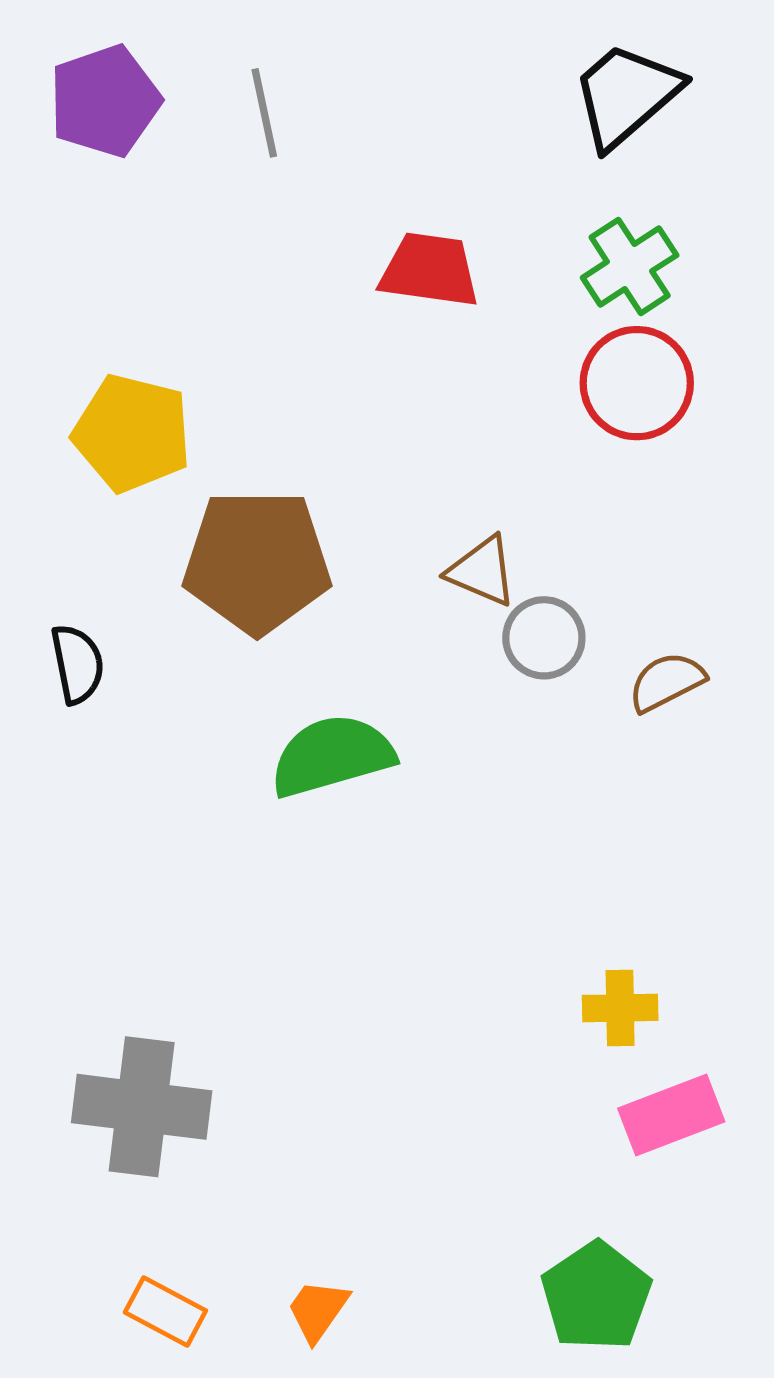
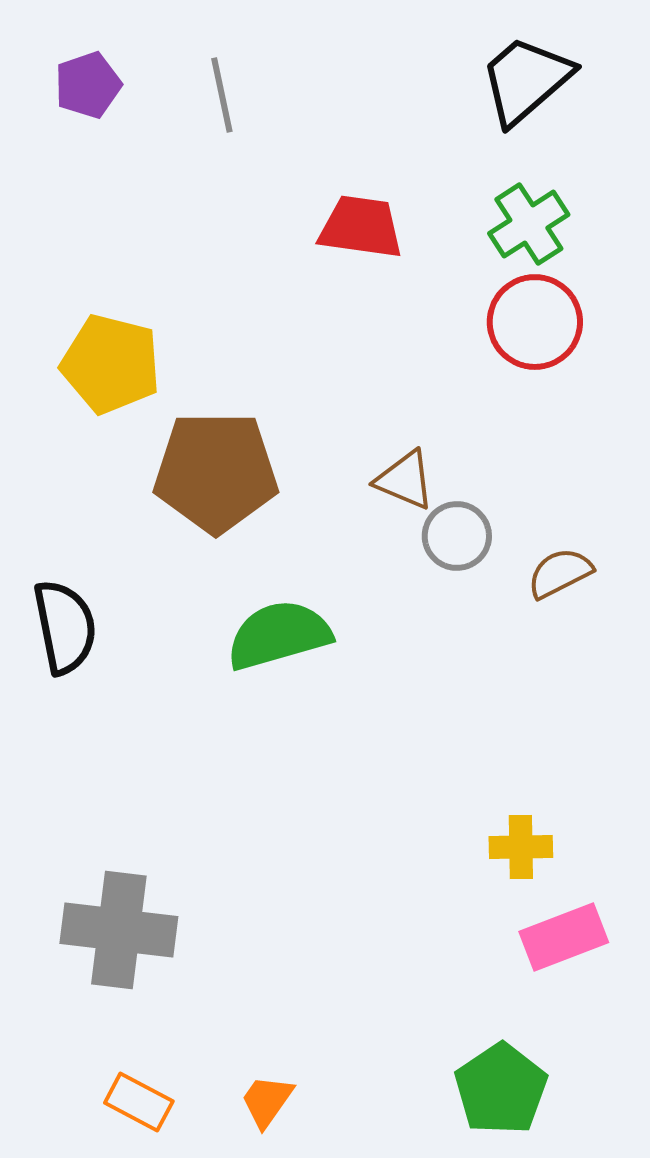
purple pentagon: (105, 101) -> (88, 85), size x0.7
black semicircle: (77, 664) -> (65, 627), moved, size x1.4

